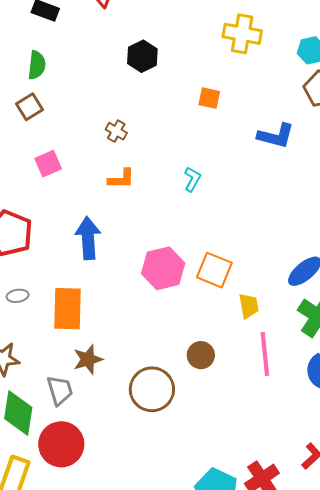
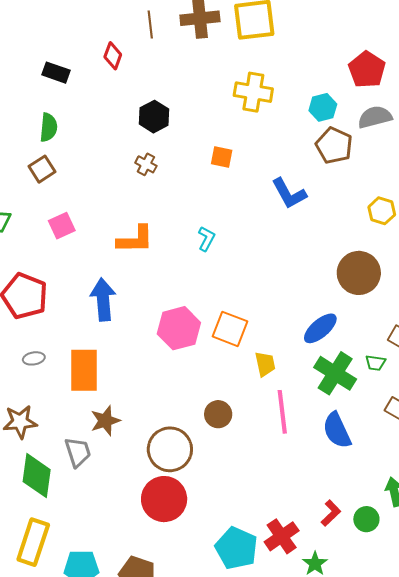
brown cross: (116, 131) -> (146, 164), moved
blue L-shape: (276, 136) -> (289, 194), turned 48
orange L-shape: (121, 179) -> (135, 240), size x1.4
red circle: (61, 444) -> (164, 499), moved

